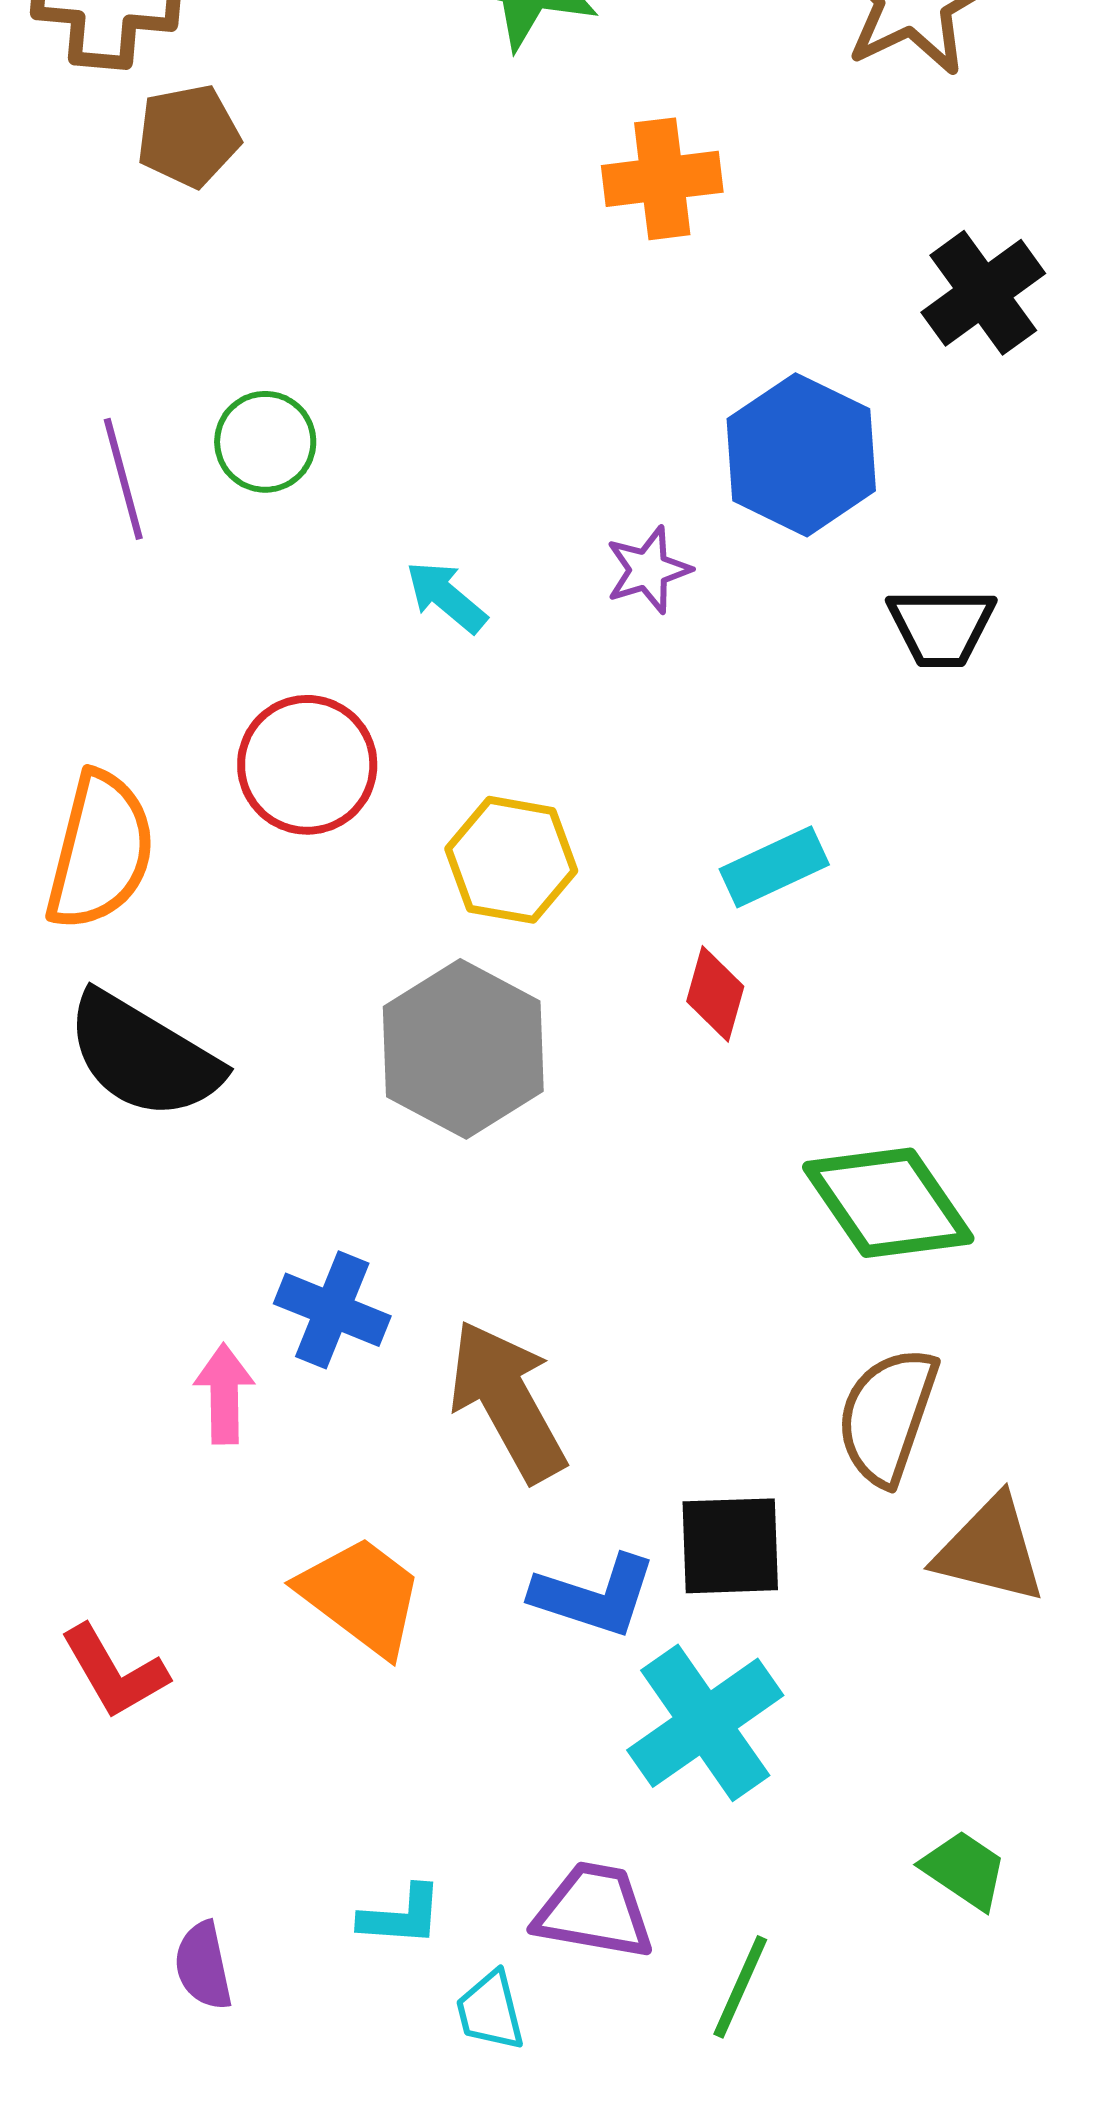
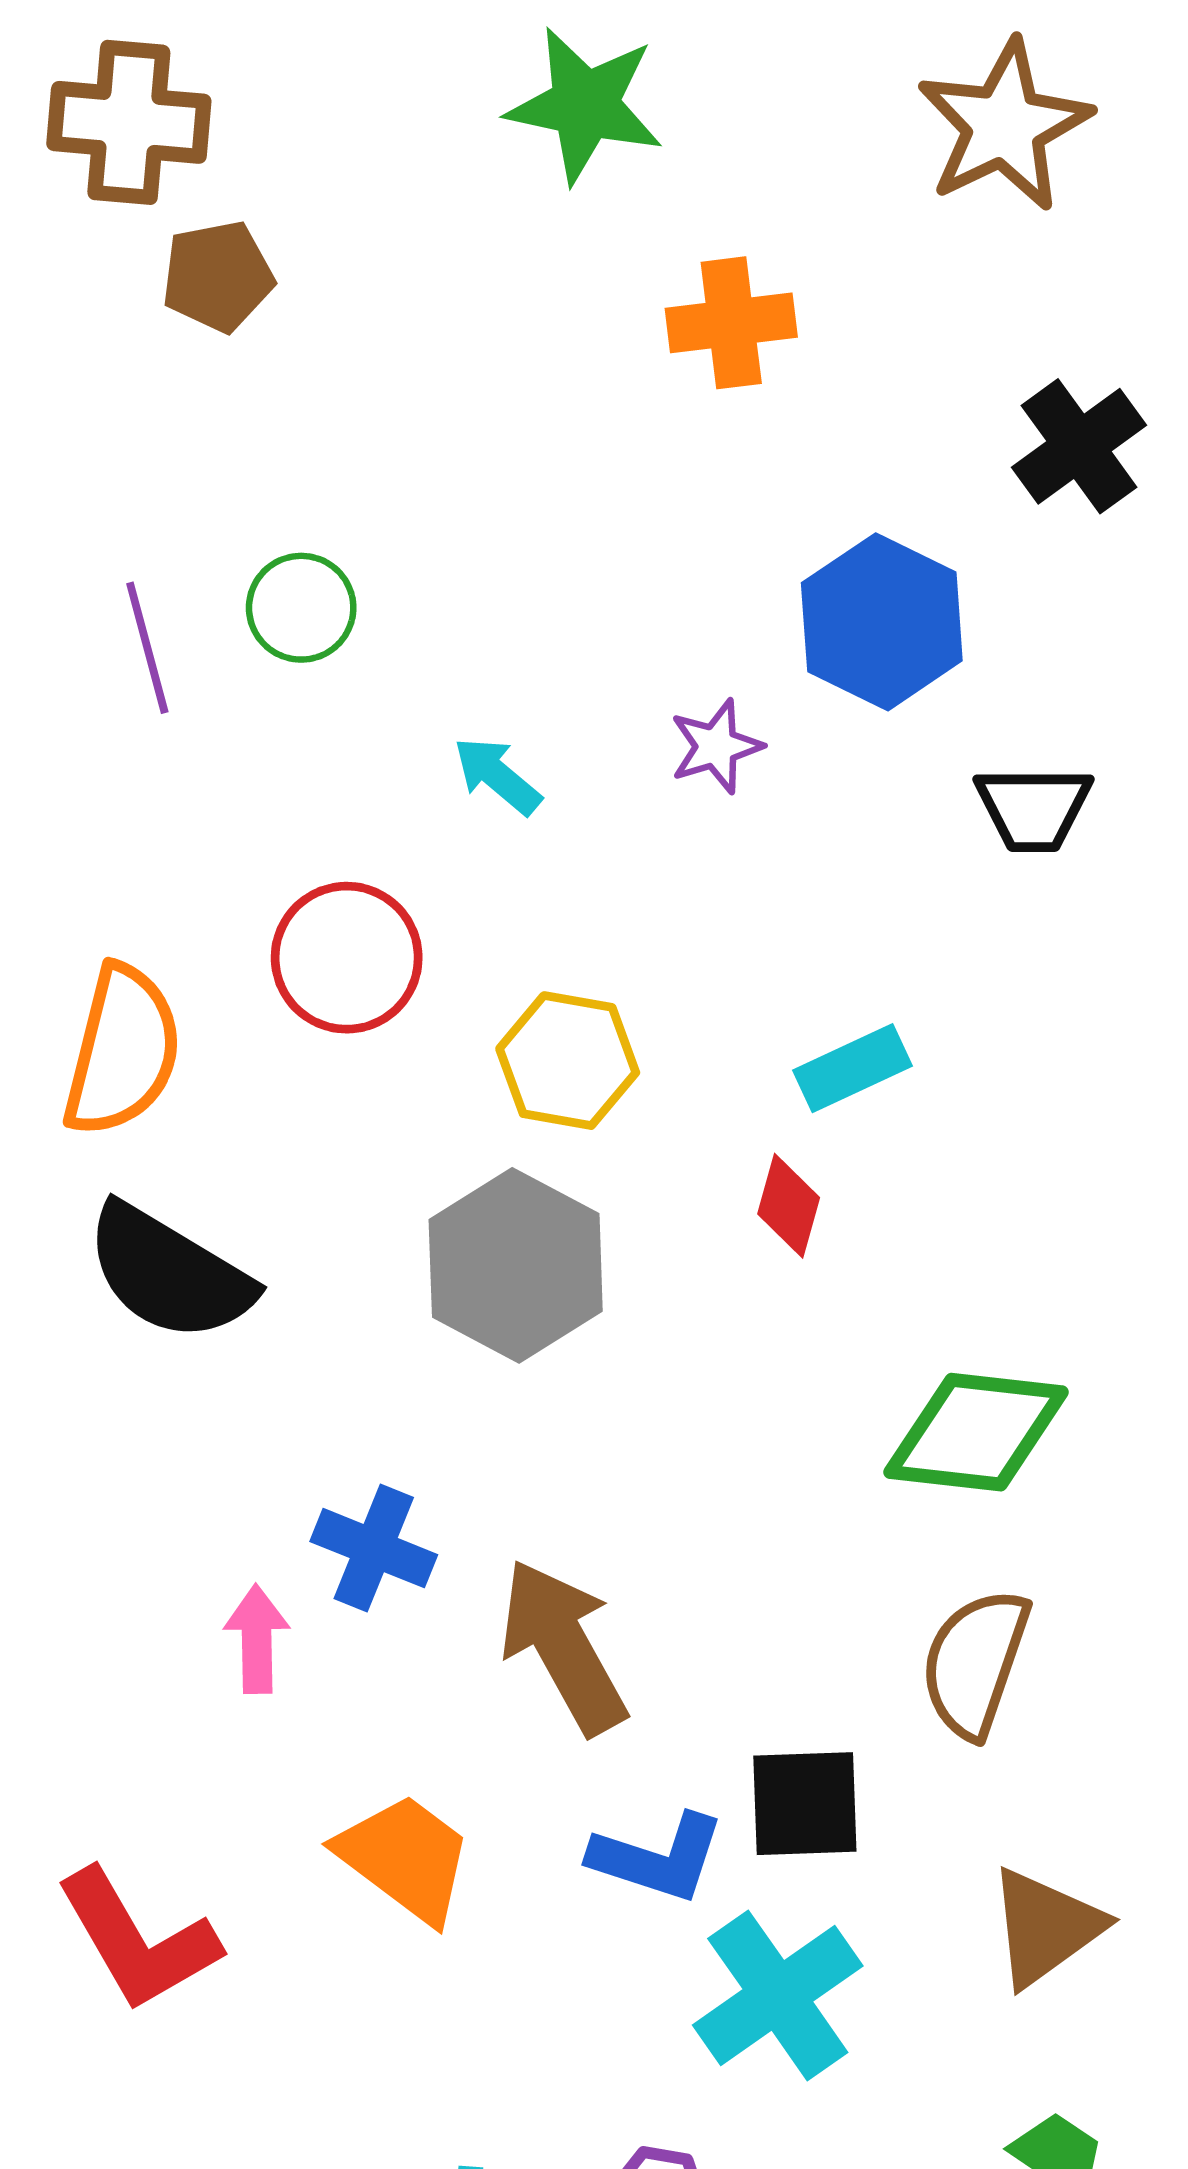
green diamond: (888, 1203) -> (976, 1432), turned -49
brown triangle: (990, 1550) -> (1045, 1927), moved, turned -50
red L-shape: (114, 1672) -> (138, 1940), size x1.4

